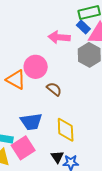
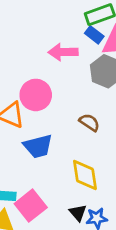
brown semicircle: (54, 89) -> (89, 122), moved
blue trapezoid: (31, 122) -> (38, 146), moved

